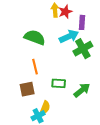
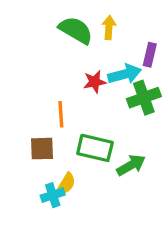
red star: (65, 12) -> (95, 82), moved
green semicircle: (35, 37) -> (76, 30), moved
green rectangle: (59, 83) -> (95, 148), size x1.5

